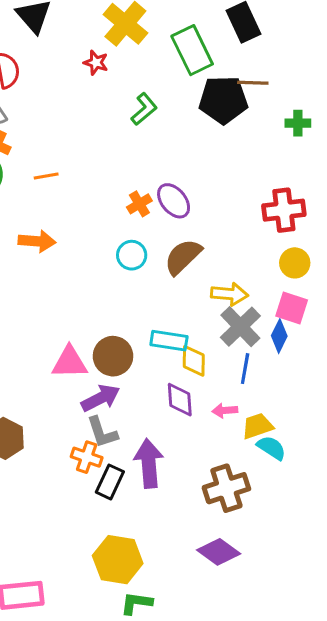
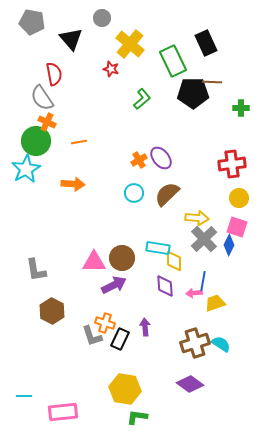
blue line: (245, 369) -> (203, 281), moved
gray L-shape: (102, 432) -> (92, 336), moved
cyan semicircle: (271, 448) -> (221, 344), moved
purple arrow: (149, 463) -> (145, 327), size x0.6

